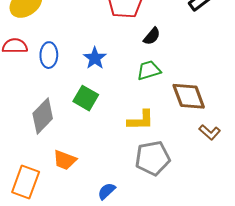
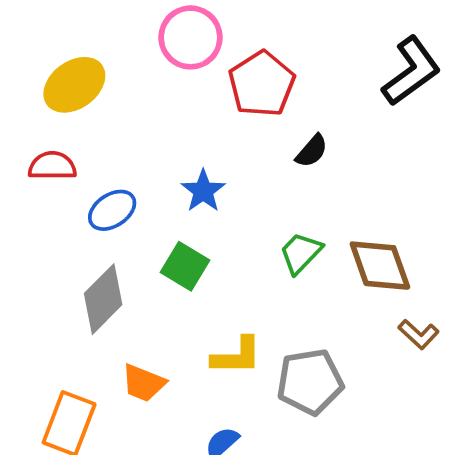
blue ellipse: (49, 55) -> (112, 210), moved, turned 55
green trapezoid: (149, 70) -> (301, 253), moved, turned -30
yellow L-shape: (141, 120) -> (237, 356), moved

